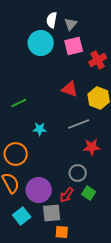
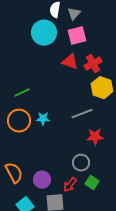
red cross: (98, 60) -> (93, 64), moved
red triangle: (70, 89) -> (70, 62), moved
orange circle: (16, 154) -> (19, 121), moved
purple circle: (39, 190) -> (42, 180), size x0.7

